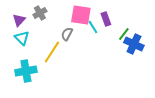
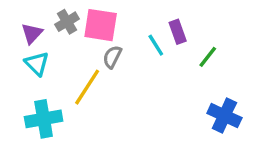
pink square: (81, 15) -> (101, 25), moved
blue cross: (134, 44) -> (224, 116), moved

